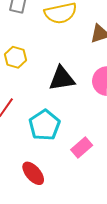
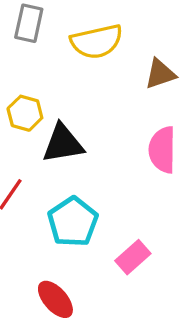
black triangle: (62, 78) -> (63, 144), moved

